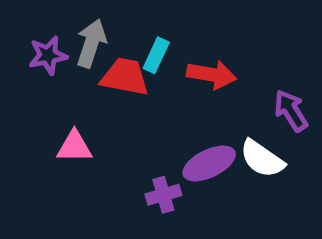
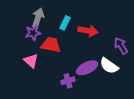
purple star: (48, 55) -> (33, 33), moved
red trapezoid: (125, 77) -> (51, 45), moved
pink triangle: (74, 147) -> (31, 61), turned 42

